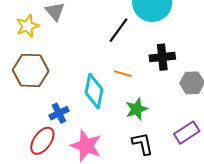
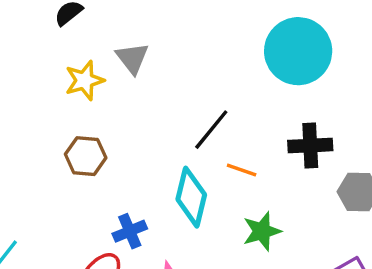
black line: (119, 30) -> (211, 130), moved
brown hexagon: (31, 70) -> (86, 156), size x0.7

